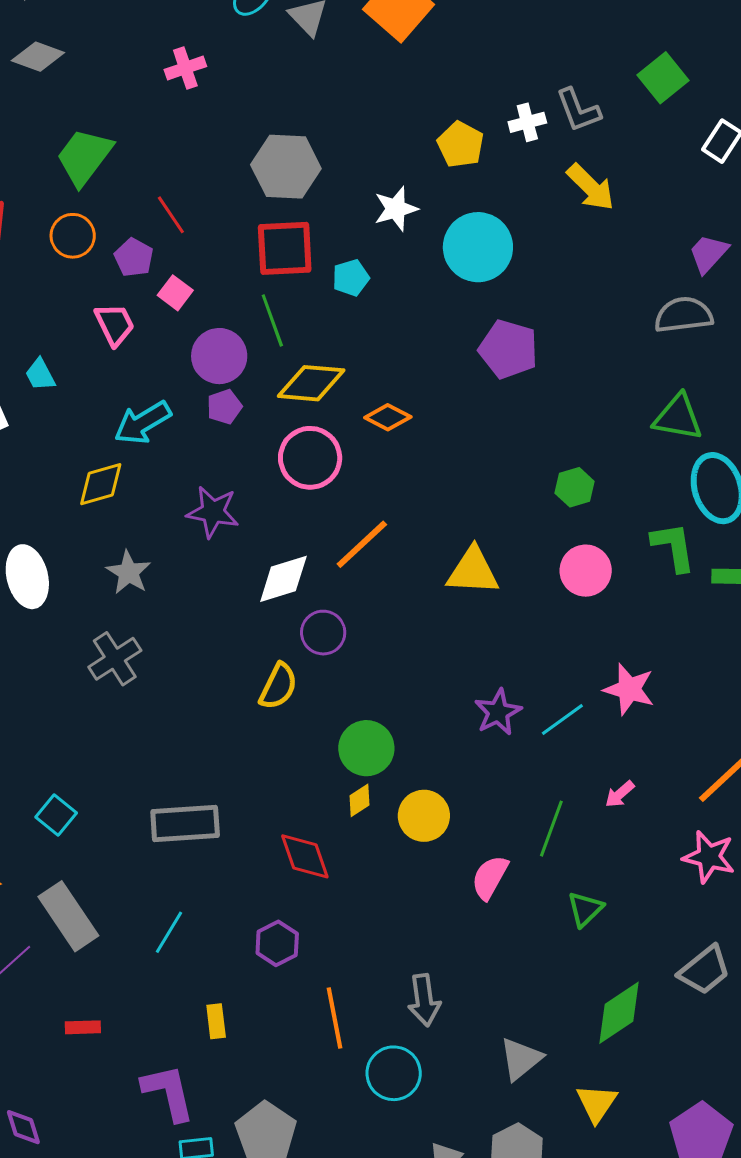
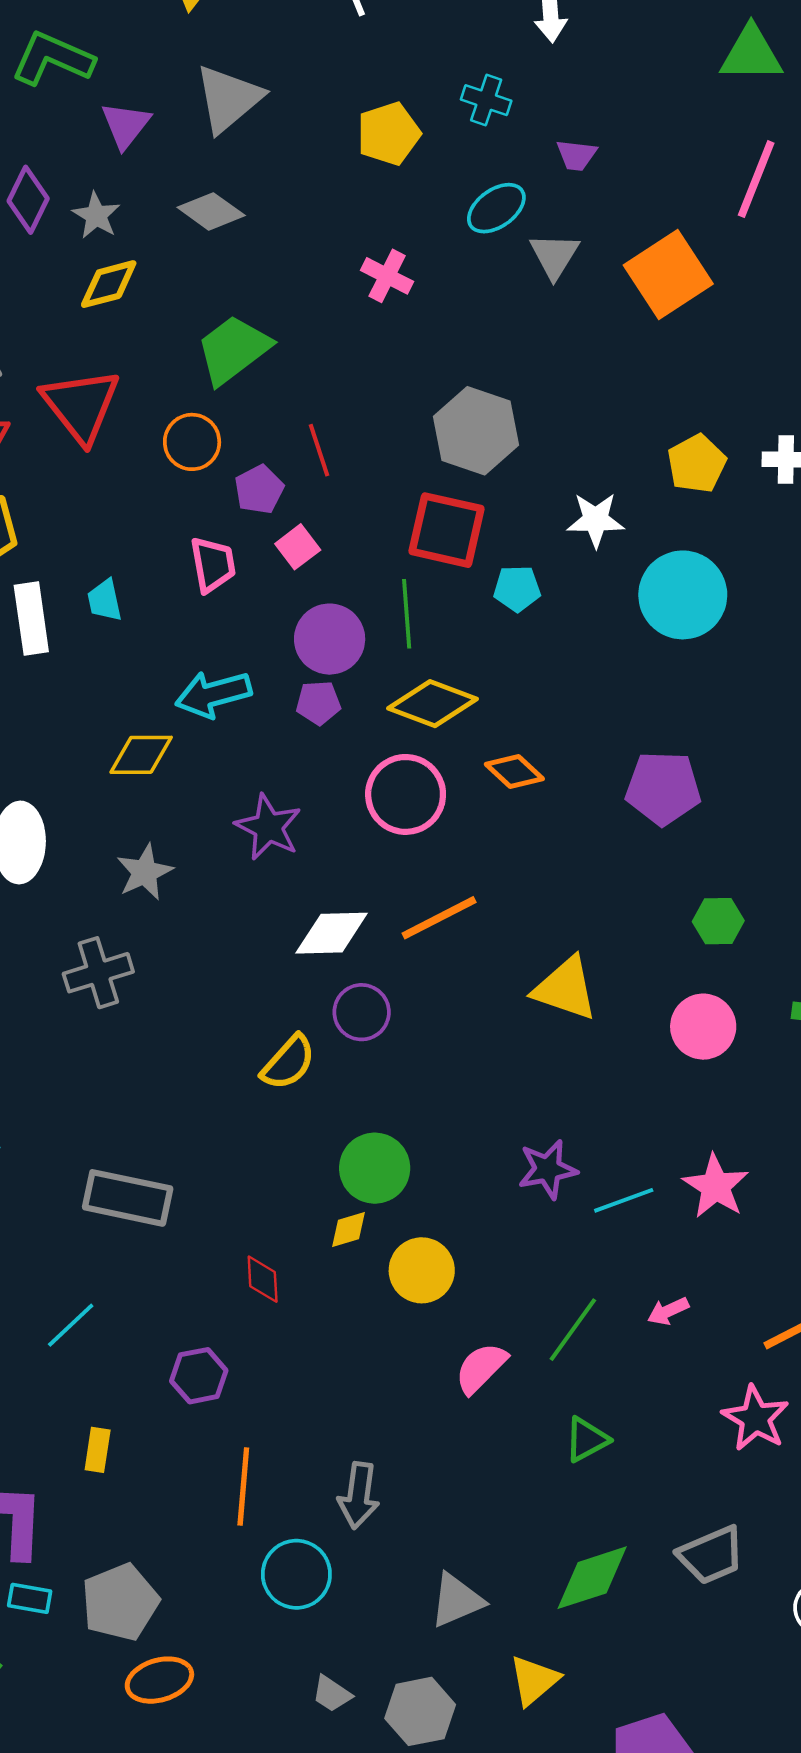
pink cross: (185, 68) -> (387, 276), turned 30
purple pentagon: (508, 349) -> (663, 788), moved, turned -30
red diamond: (305, 856) -> (263, 1279), size x0.7

